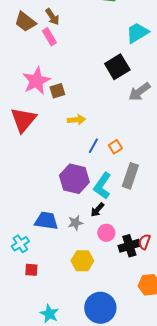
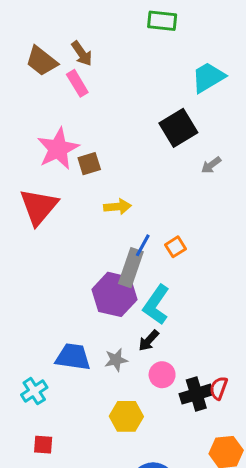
gray arrow: (139, 92) -> (211, 165), size x0.6
gray rectangle: (130, 176) -> (131, 268), moved
red square: (31, 270) -> (43, 445), moved

